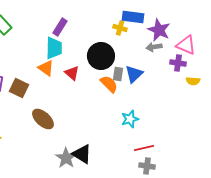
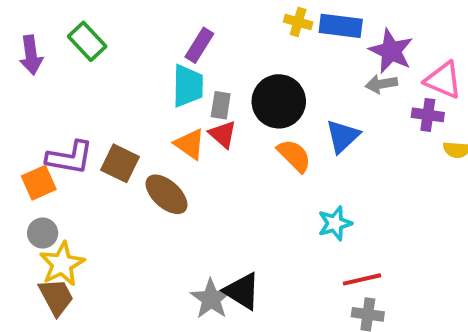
yellow cross: (120, 28) -> (298, 22), moved
orange triangle: (46, 68) -> (190, 144), moved
gray rectangle: (118, 74) -> (221, 105), moved
brown ellipse: (43, 119) -> (166, 194), moved

